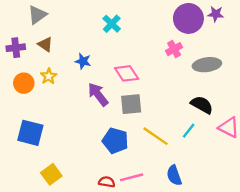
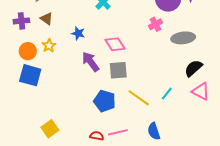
black semicircle: (202, 105) -> (193, 68), moved, turned -72
blue square: (30, 133) -> (30, 75), moved

